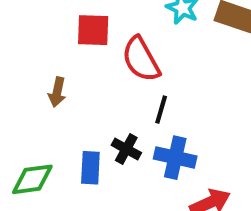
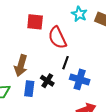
brown arrow: (57, 92) -> (21, 66), moved, size x1.5
blue cross: (175, 158) -> (80, 79), moved

